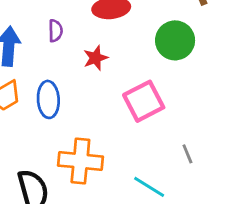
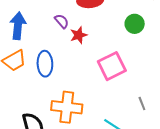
purple semicircle: (55, 31) -> (62, 21), moved, turned -42
green circle: (175, 40) -> (135, 24), size x0.7

